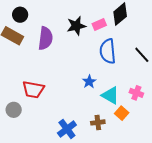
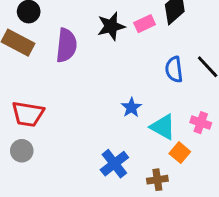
blue semicircle: (108, 51) -> (174, 69), moved, size x0.7
red trapezoid: (33, 89) -> (28, 114), moved
brown cross: (98, 122) -> (157, 180), moved
blue cross: (67, 129) -> (114, 164), moved

